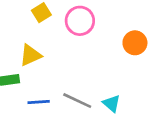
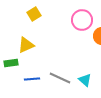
pink circle: (80, 21) -> (82, 20), moved

